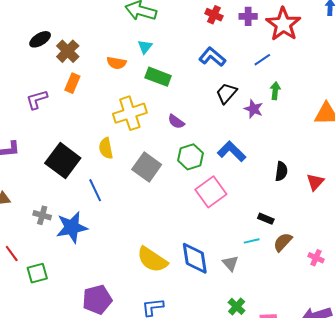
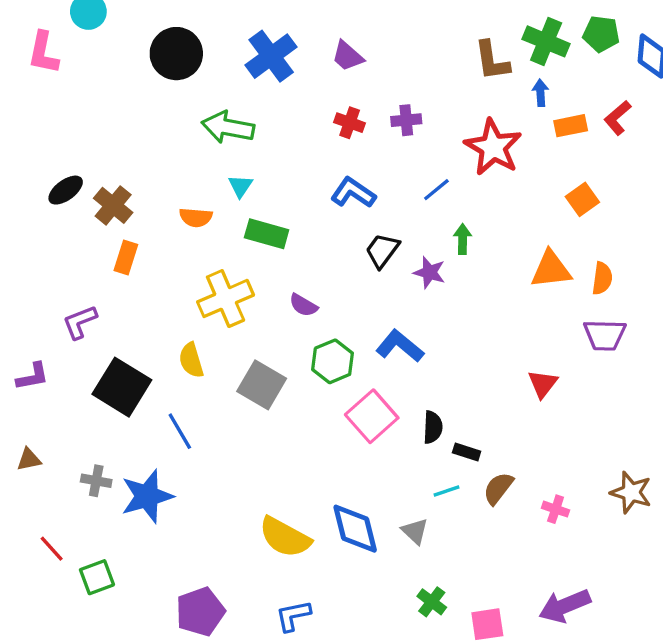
red star: (283, 24) -> (493, 147), moved
purple L-shape: (37, 99) -> (80, 322), moved
black semicircle: (281, 171) -> (433, 427), moved

